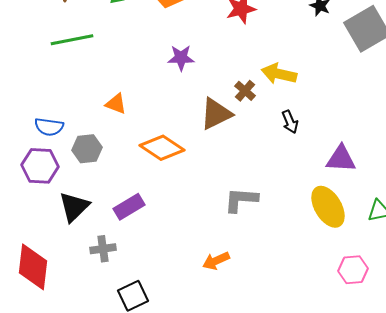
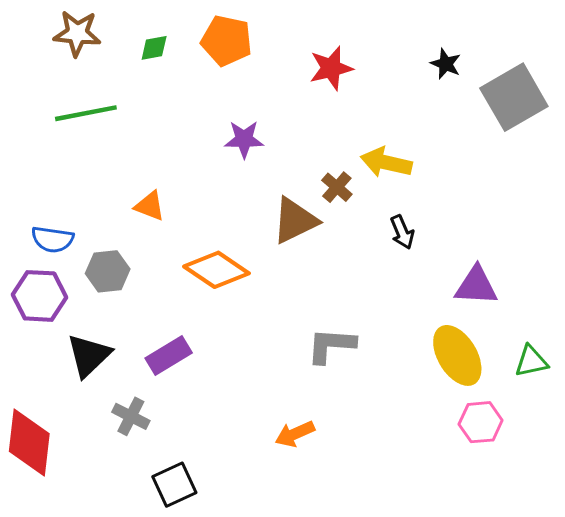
gray cross: (103, 249) -> (131, 416), turned 35
pink hexagon: (353, 270) -> (481, 422), moved

